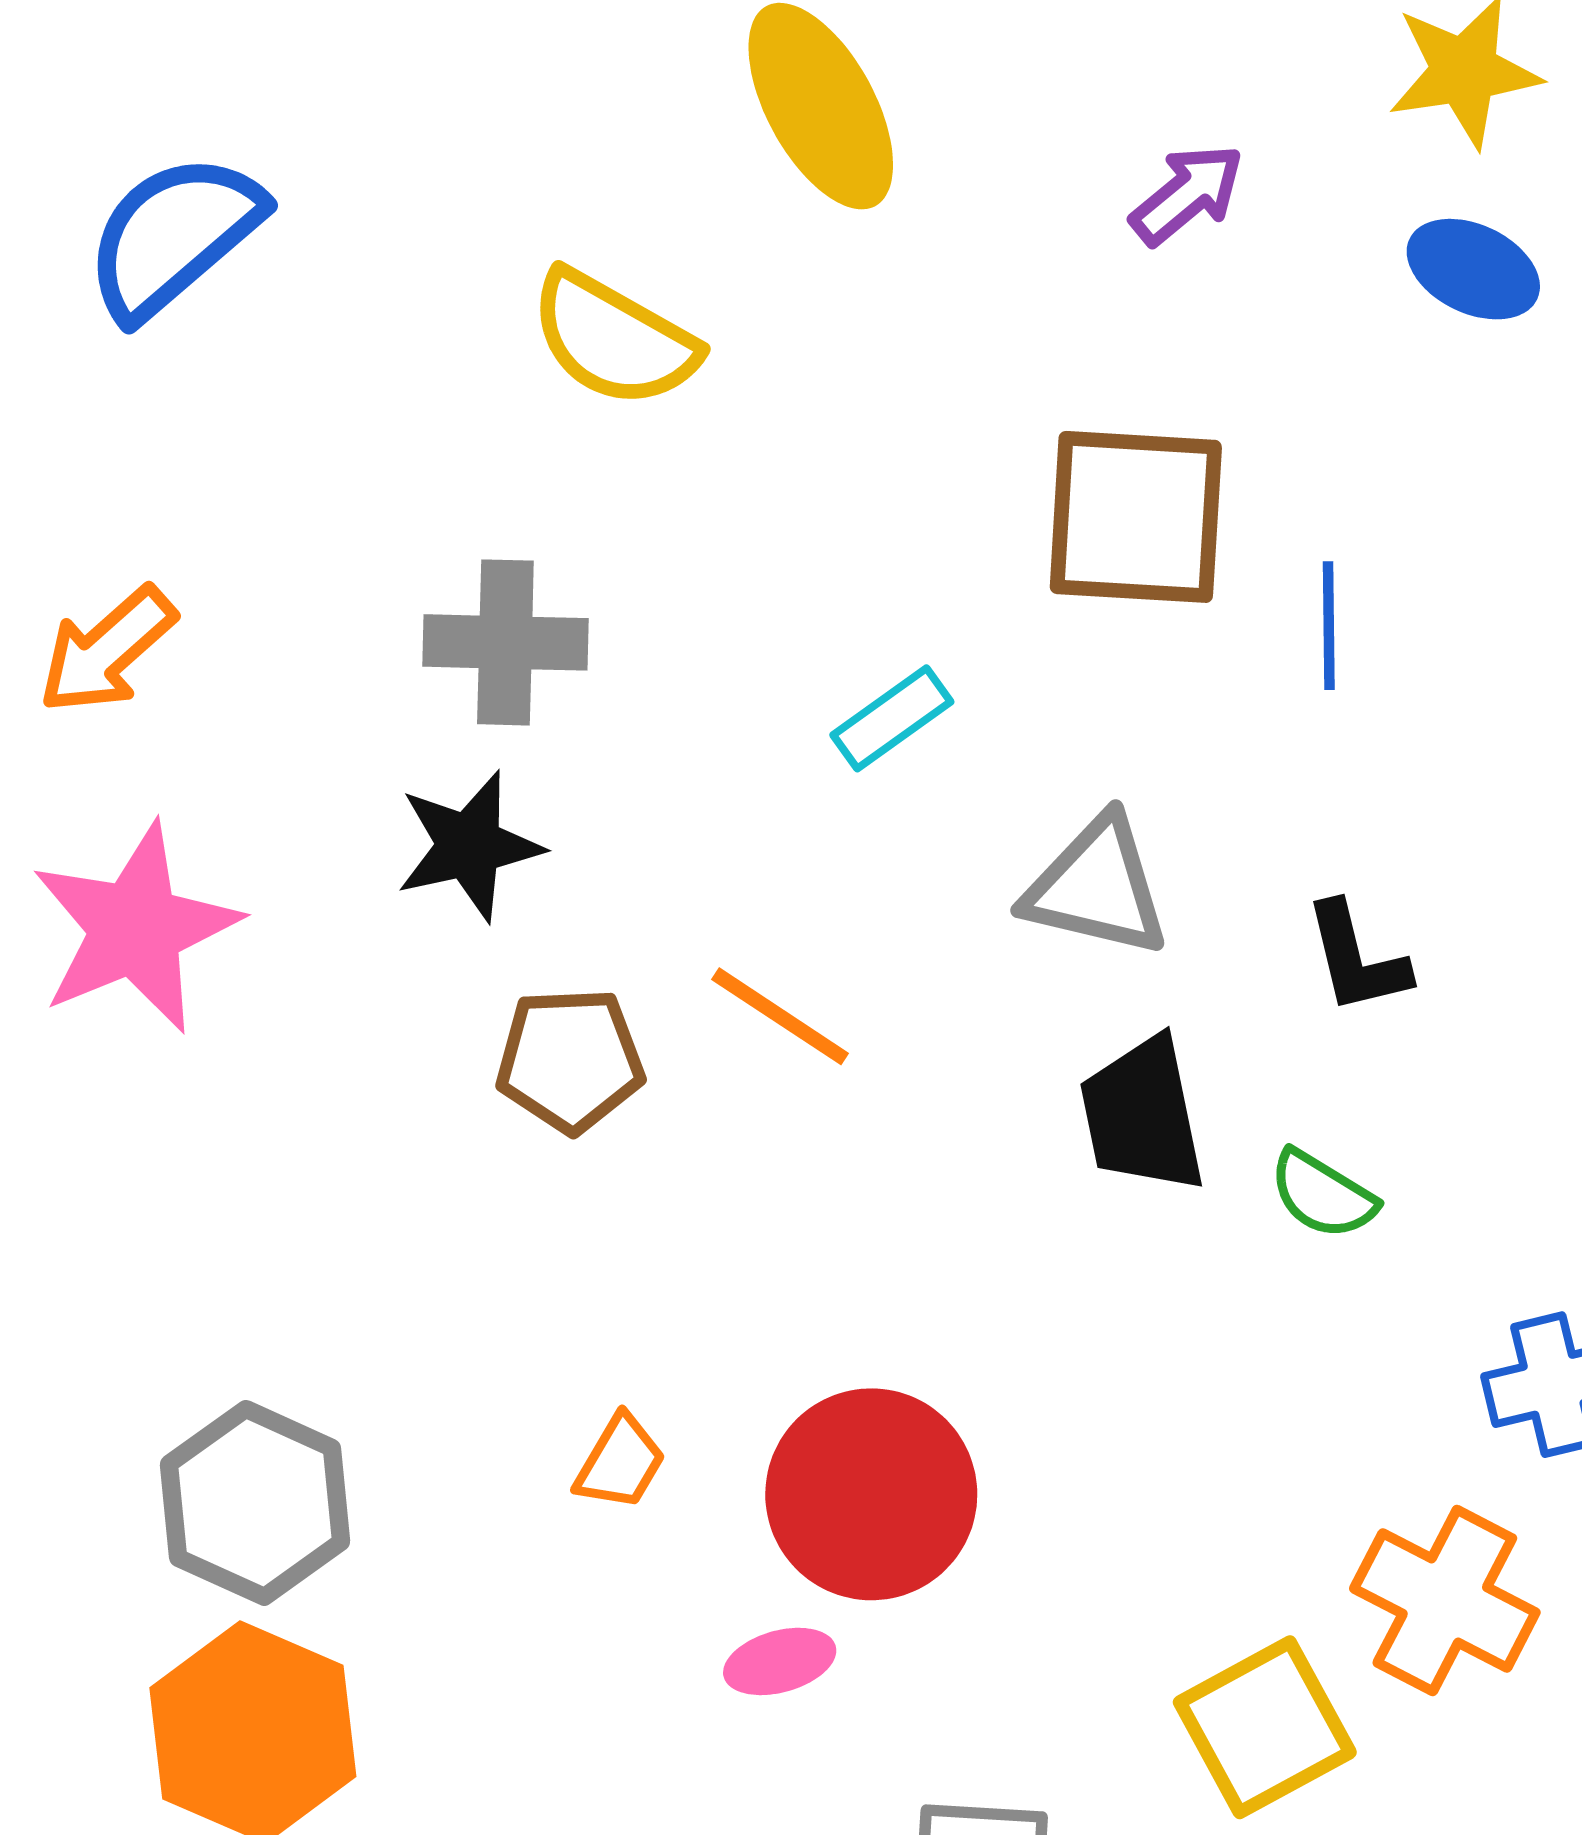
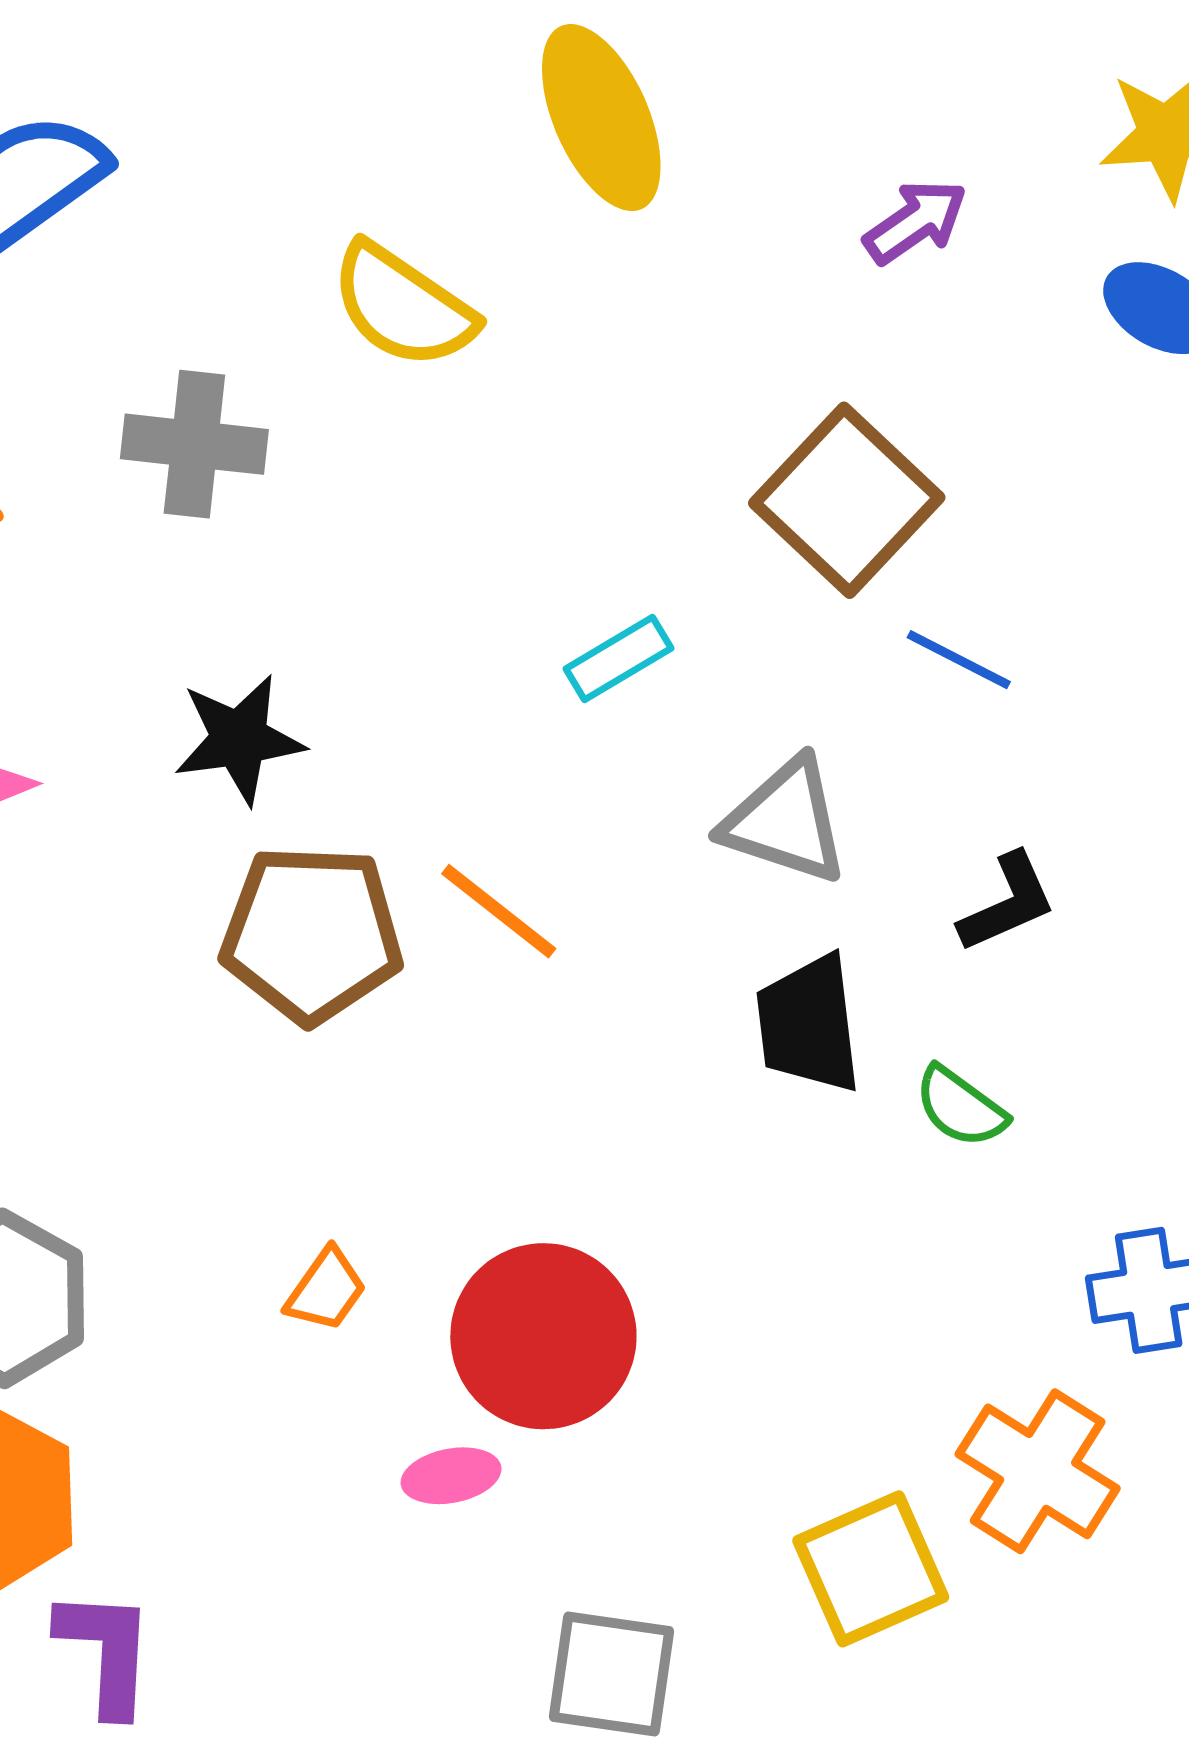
brown square: (1136, 517) -> (847, 500), turned 35
blue line: (1329, 626) -> (959, 660), moved, turned -67
gray cross: (505, 642) -> (194, 444), moved
black L-shape: (1356, 958) -> (1007, 903), turned -105
brown pentagon: (570, 1060) -> (312, 934), size x1.4

